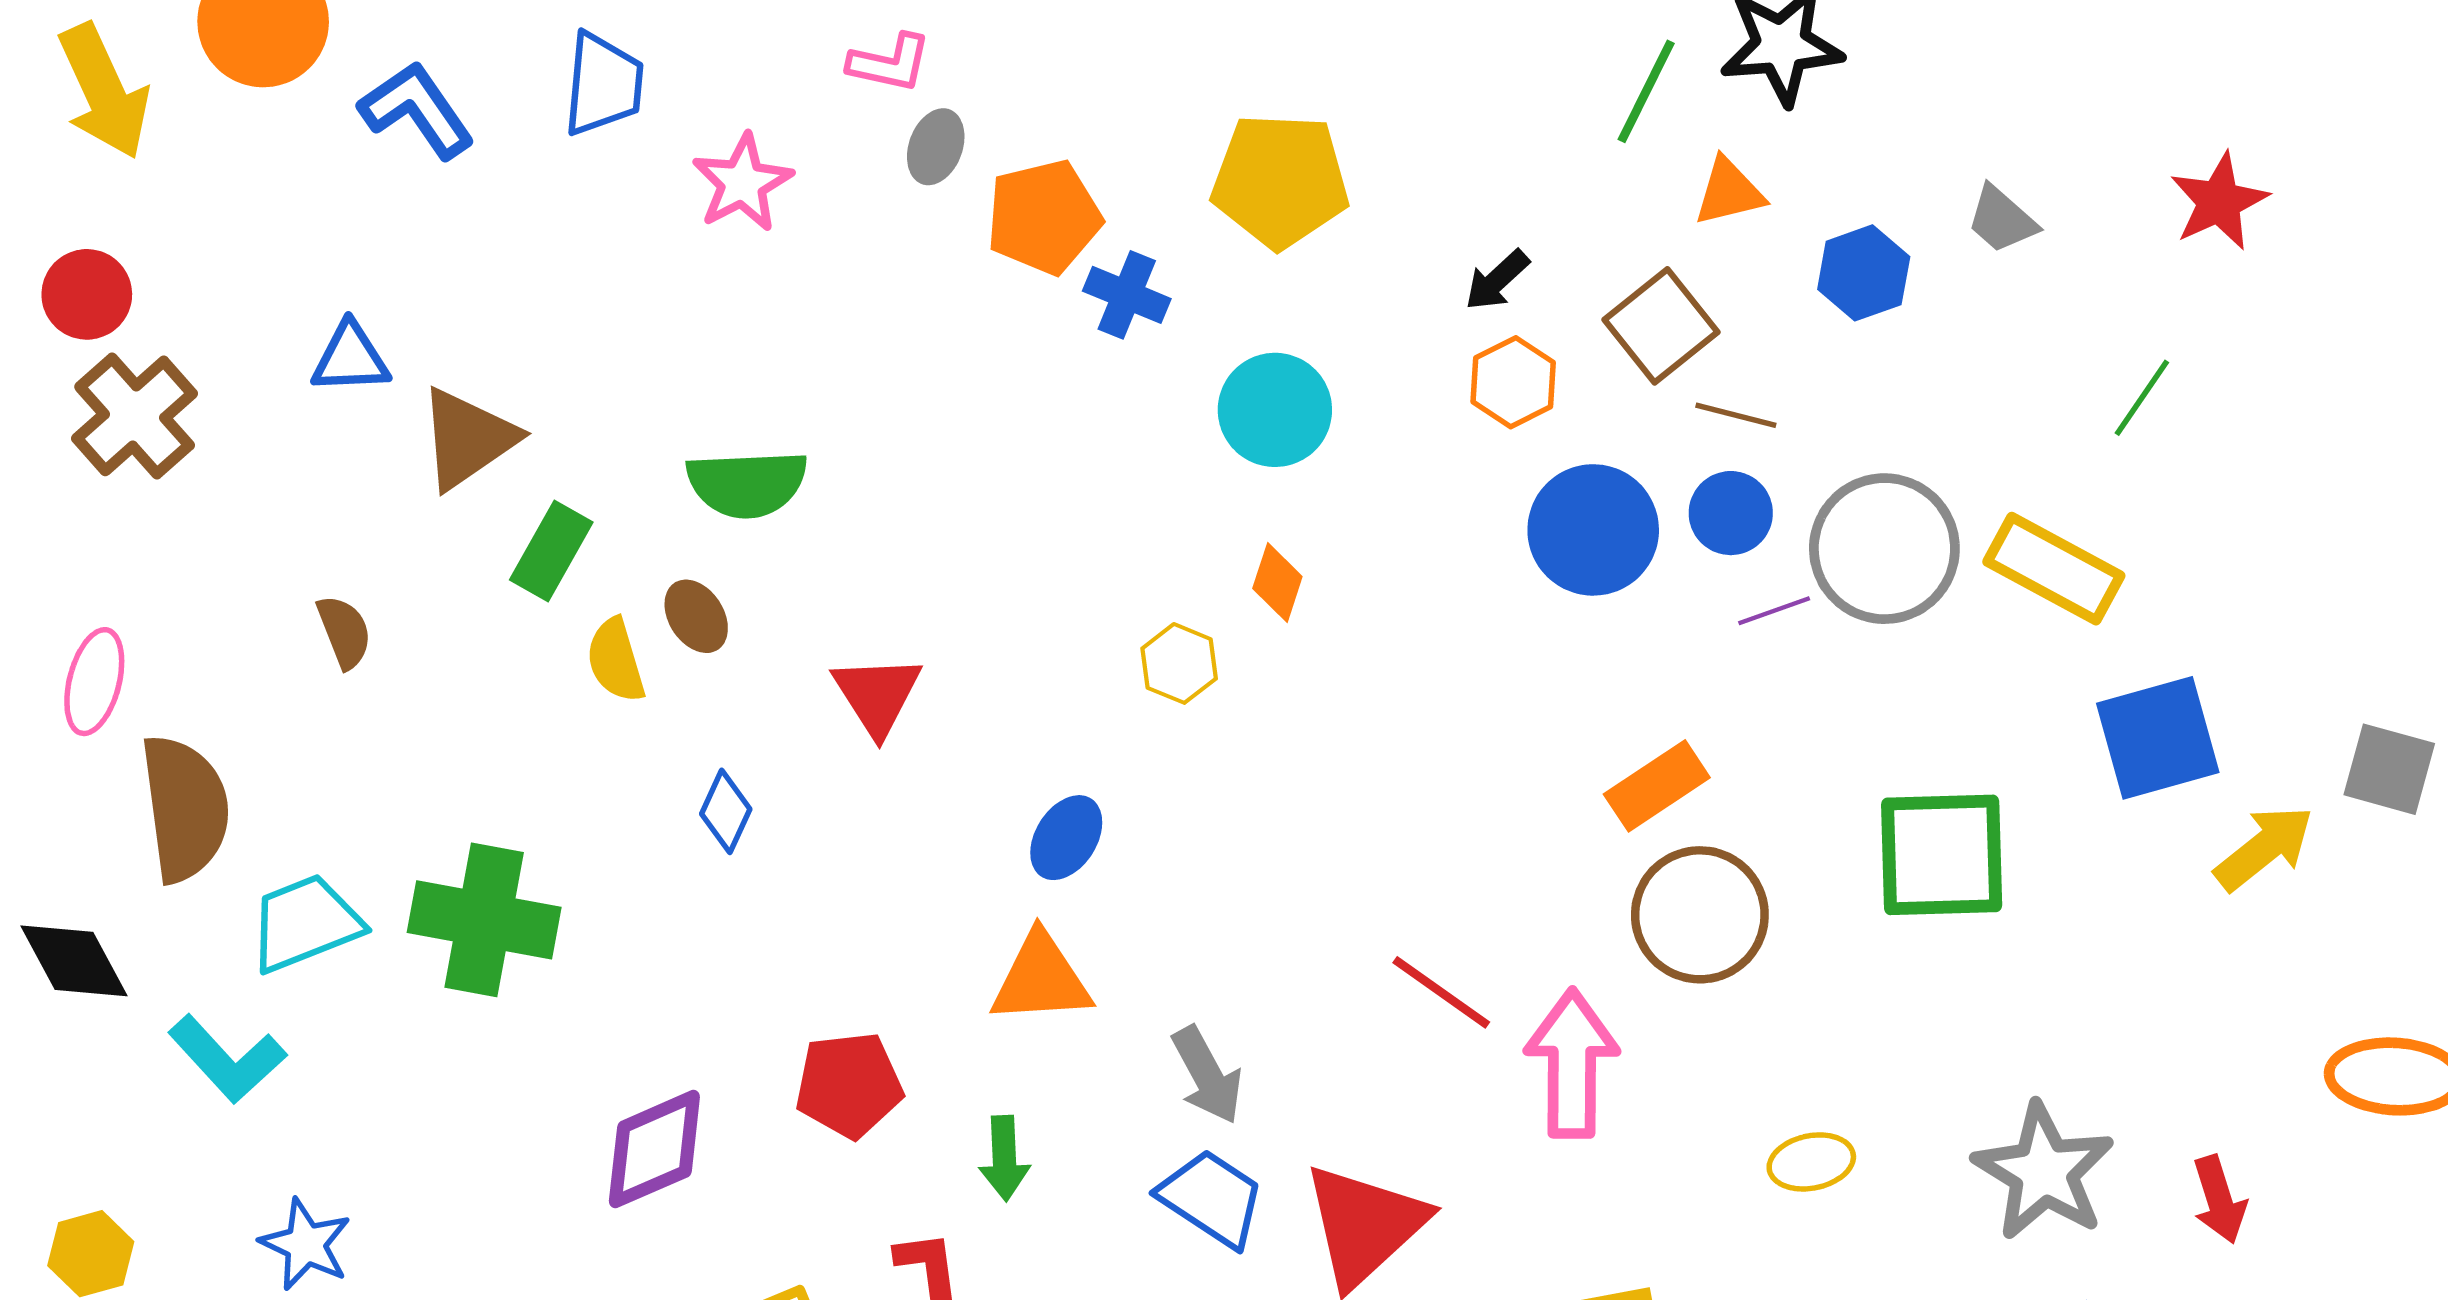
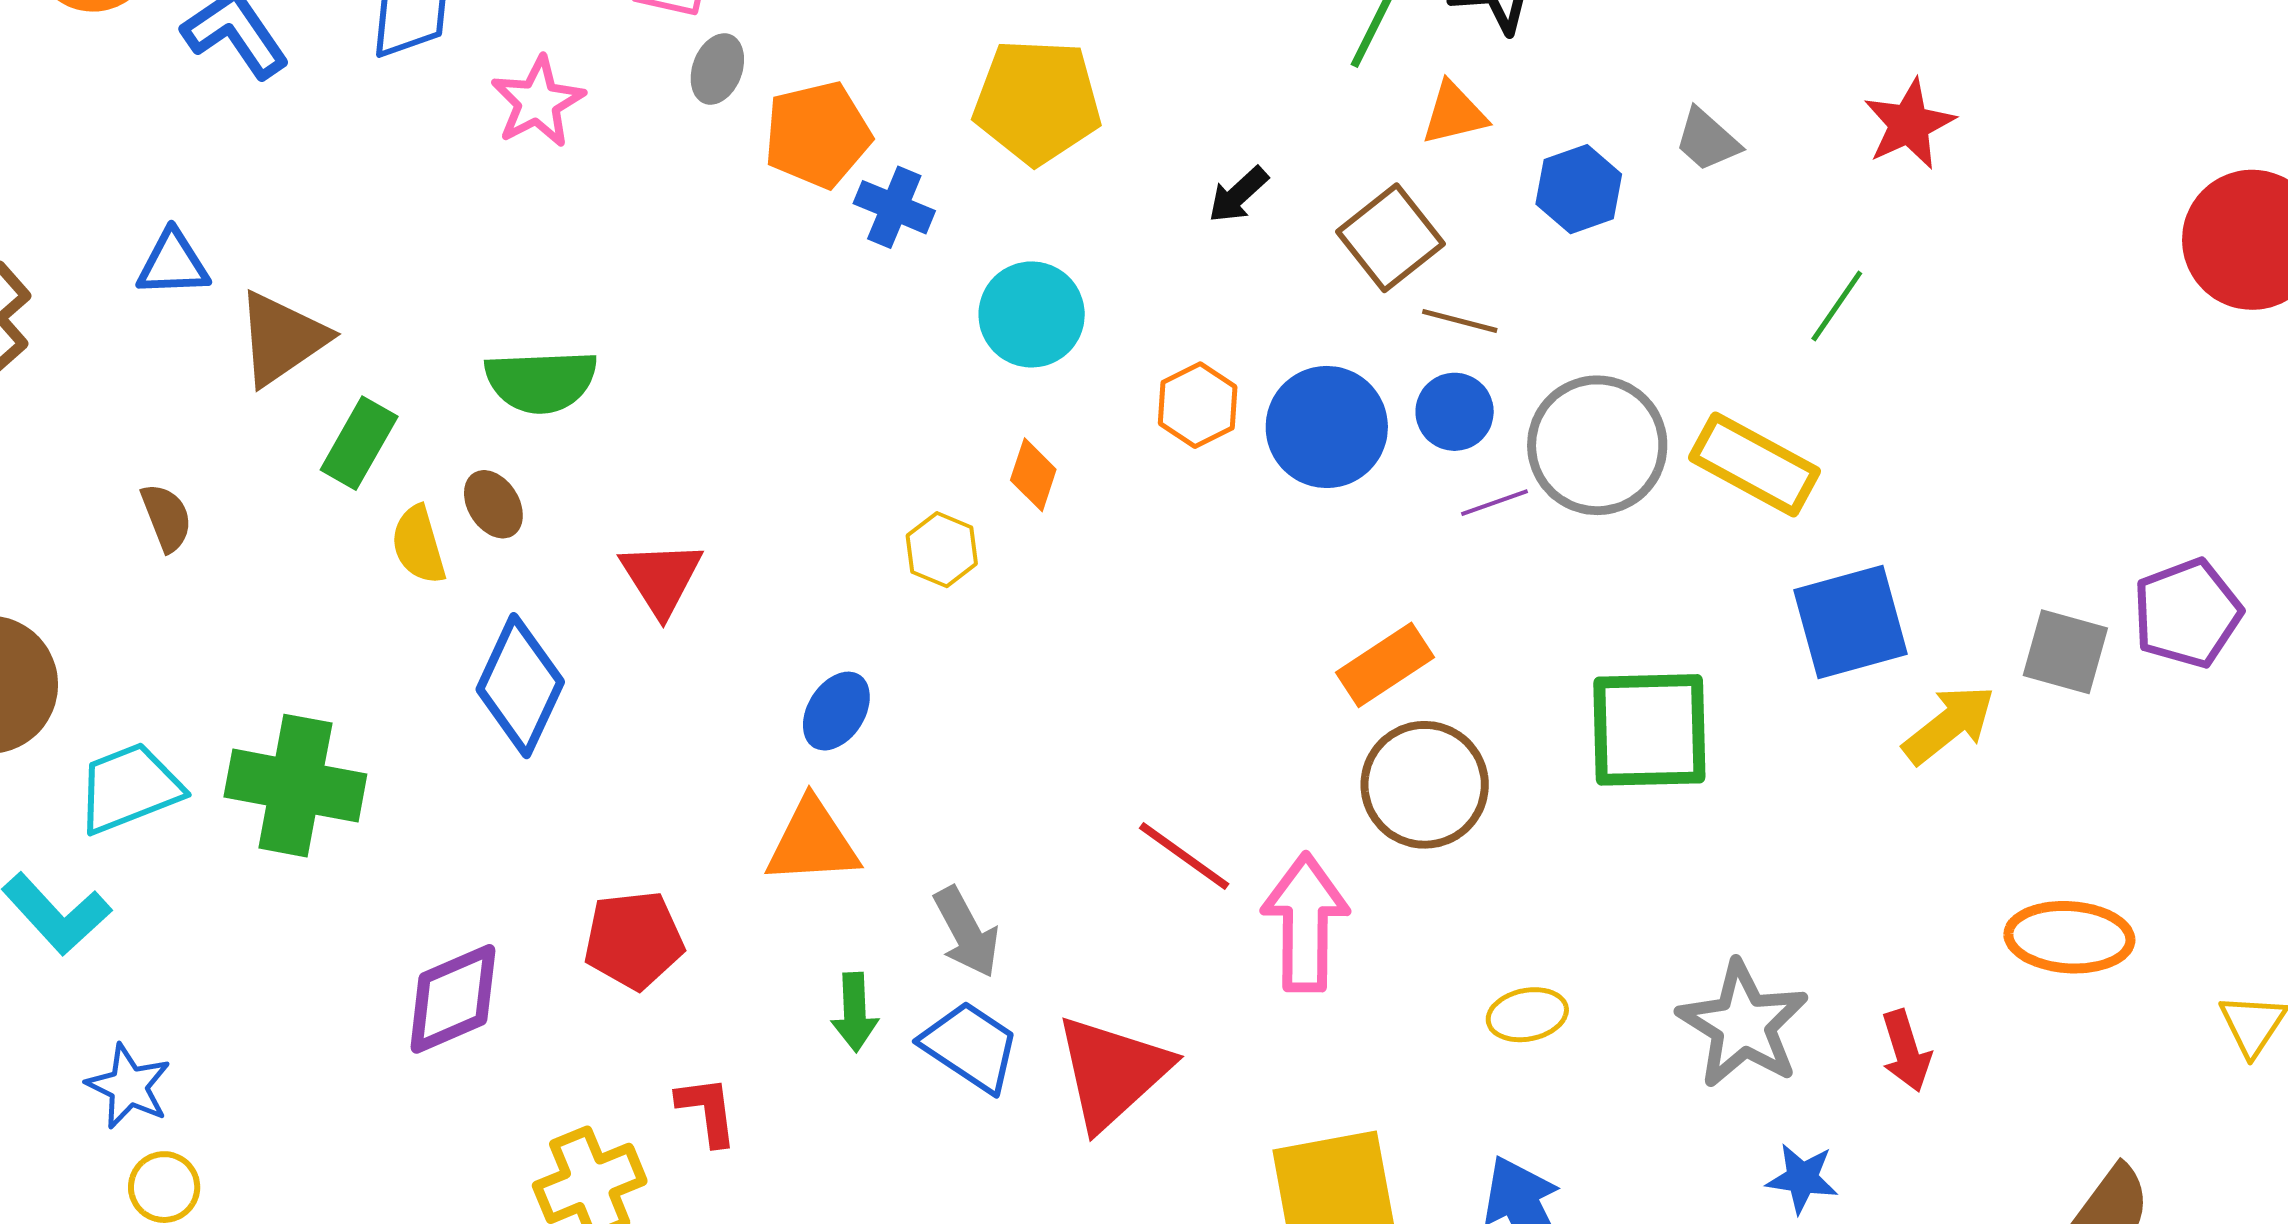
orange hexagon: (1513, 382) -> (1198, 405), moved
blue diamond: (726, 811) -> (520, 686), size x1.8
green arrow: (1004, 1158) -> (855, 1012), moved

